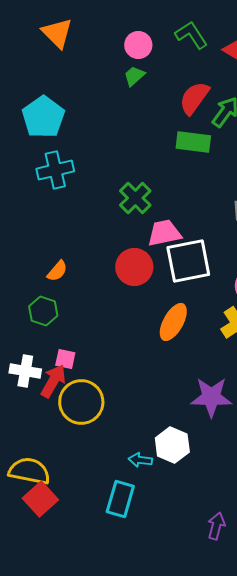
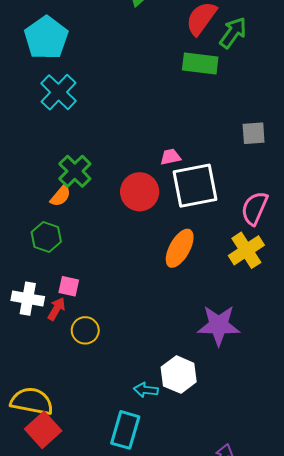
cyan cross: (55, 170) -> (59, 92), turned -33
green cross: (135, 198) -> (75, 171), moved
pink trapezoid: (164, 233) -> (170, 157), size x0.6
red arrow: (53, 381) -> (56, 309), size x0.7
yellow circle: (81, 402) -> (85, 330), size x0.6

